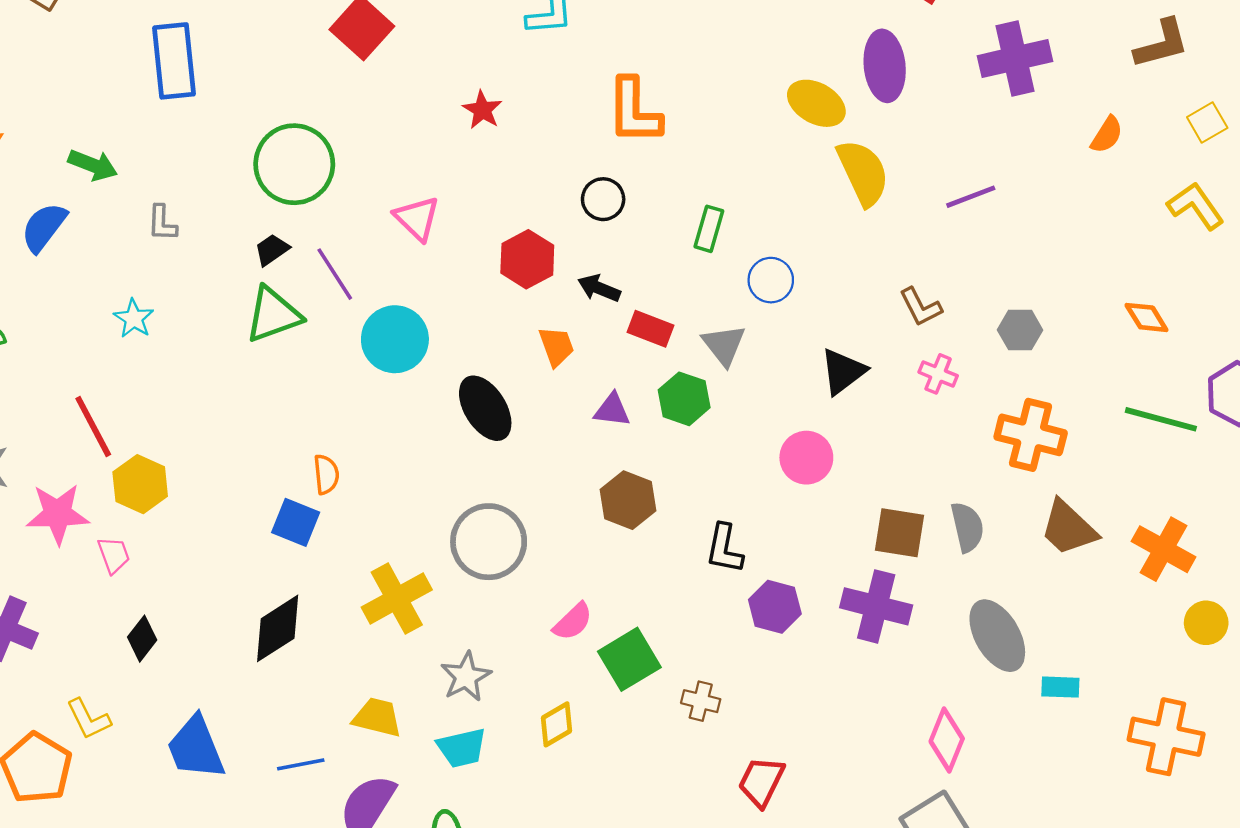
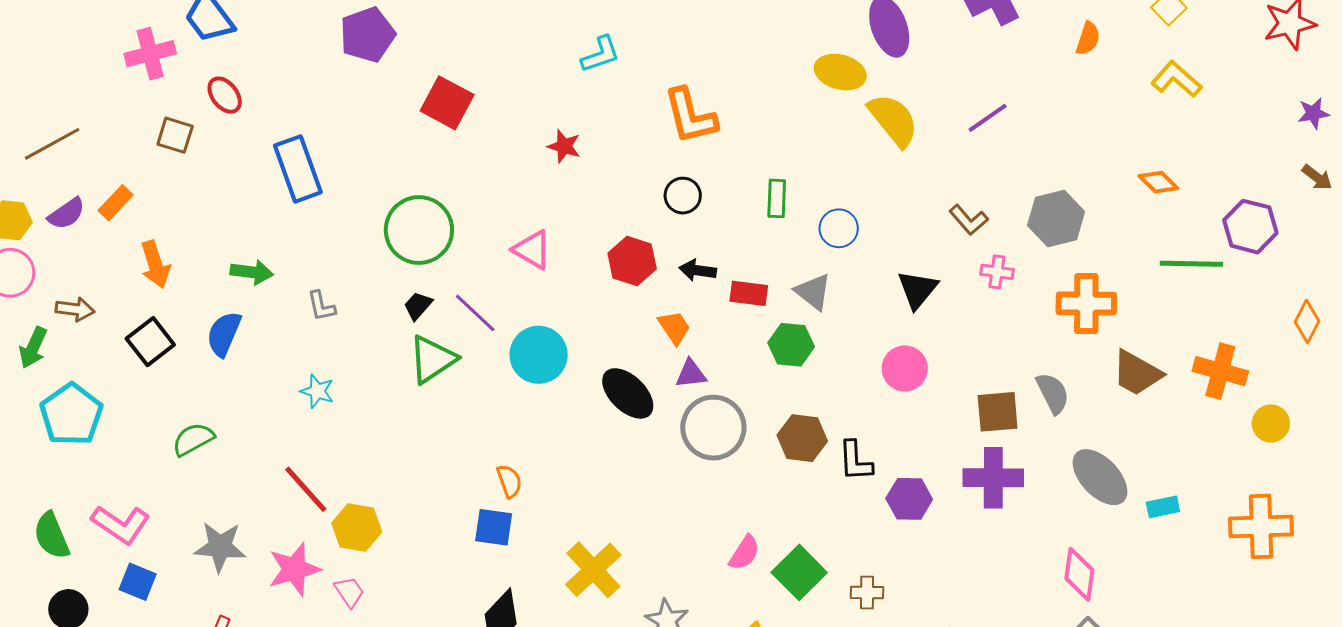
gray hexagon: (1020, 330) -> (1056, 218), size x1.5
purple triangle: (612, 410) -> (691, 374), moved
brown hexagon: (628, 500) -> (802, 438), moved
gray circle: (489, 542) -> (713, 428), moved

